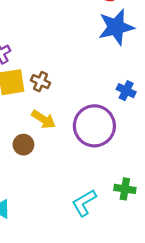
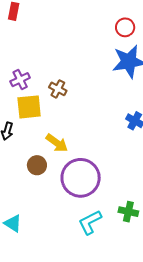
brown cross: (41, 82) -> (58, 89), moved
purple circle: (94, 126) -> (81, 178), moved

